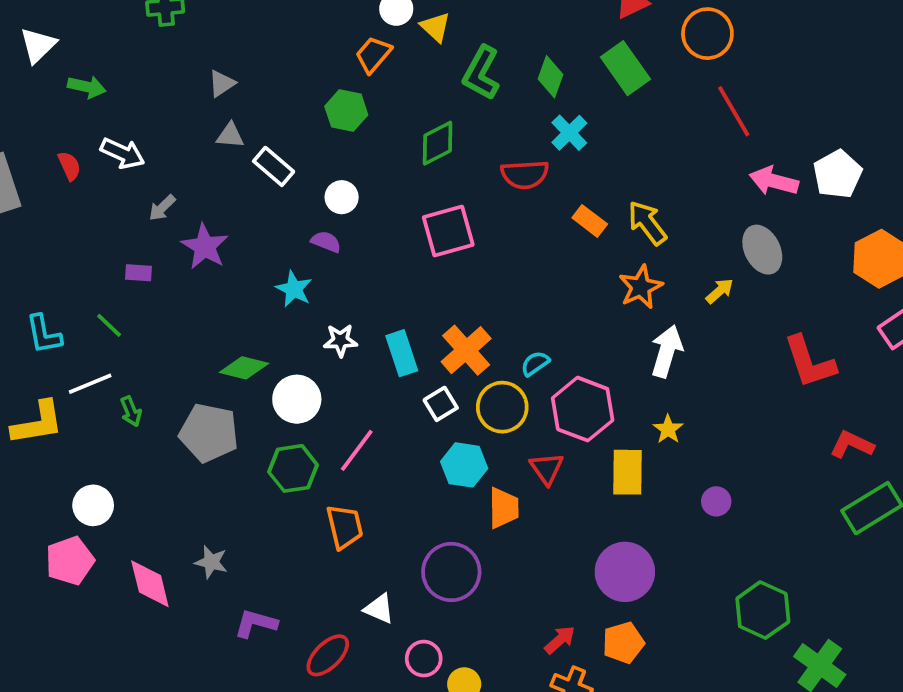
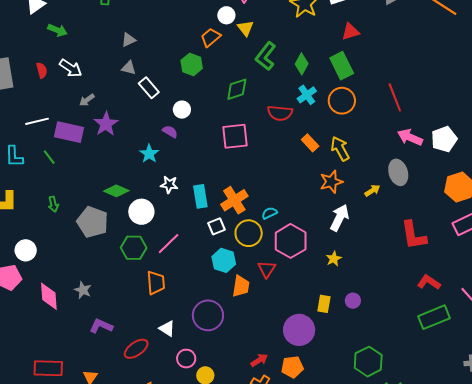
orange circle: (707, 34) -> (342, 101), moved
purple rectangle: (139, 273) -> (69, 132), size x2.0
white line: (90, 384) -> (37, 121), moved
yellow rectangle: (627, 472) -> (324, 304), moved, size x0.7

